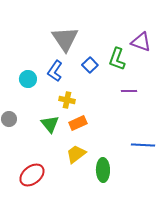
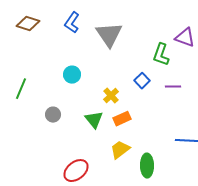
blue square: (90, 65) -> (142, 81), moved
blue L-shape: (55, 71) -> (72, 23), moved
yellow cross: (67, 100) -> (111, 96), turned 35

